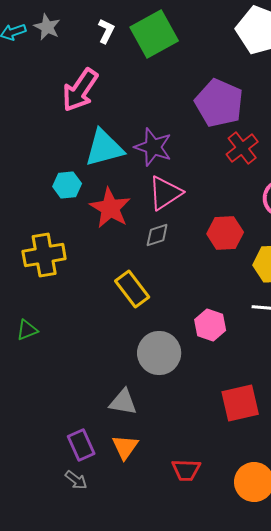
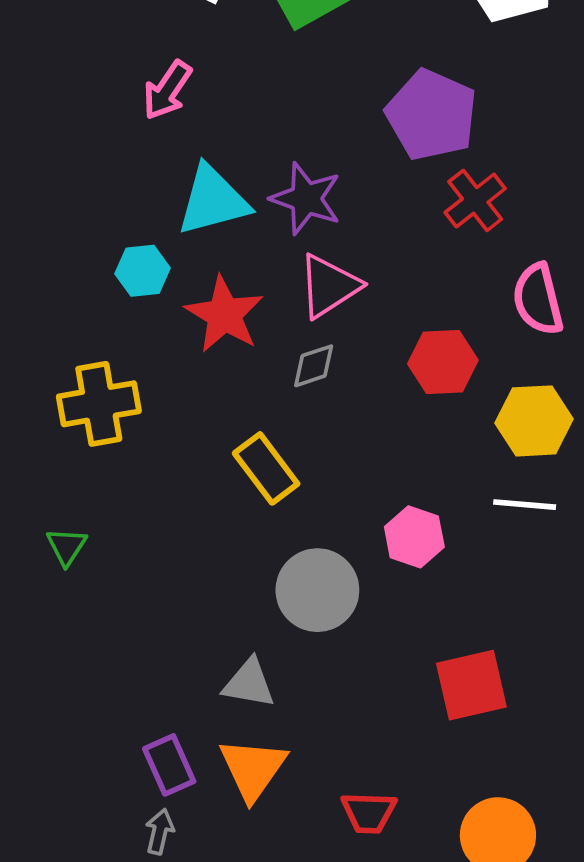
pink arrow: (80, 90) -> (167, 90), size x0.7
green triangle: (27, 330) -> (67, 546), turned -35
orange triangle: (125, 447) -> (253, 769), size x1.4
gray arrow: (76, 480) -> (160, 831), turned -115

